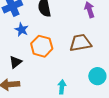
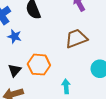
orange hexagon: (42, 46) -> (39, 65), moved

